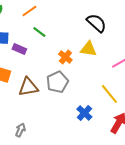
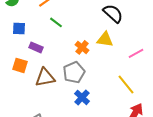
purple rectangle: (19, 49) -> (36, 47), moved
blue cross: (84, 113) -> (82, 97), moved

